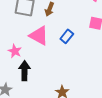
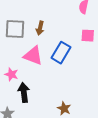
blue rectangle: (67, 36) -> (61, 53), size x1.5

